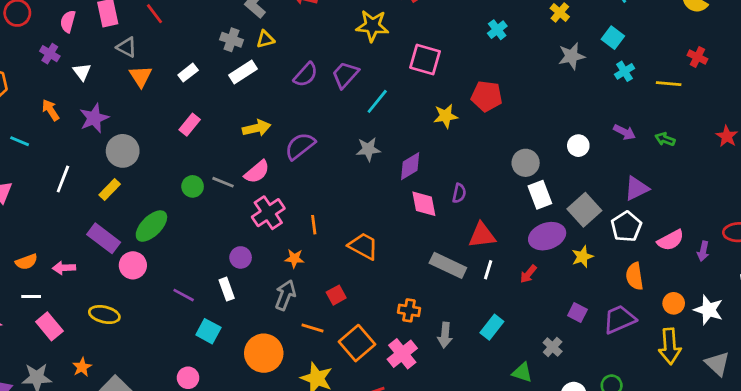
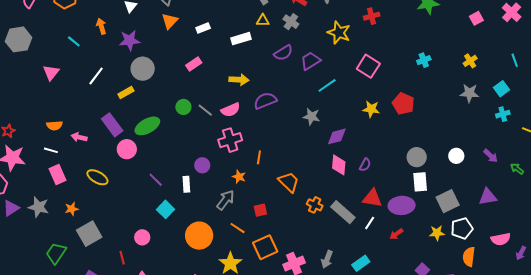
gray cross: (232, 40) -> (291, 22), moved
white pentagon: (626, 227) -> (462, 228), moved
purple ellipse: (547, 236) -> (402, 205), moved
orange cross: (409, 310) -> (315, 205), moved

